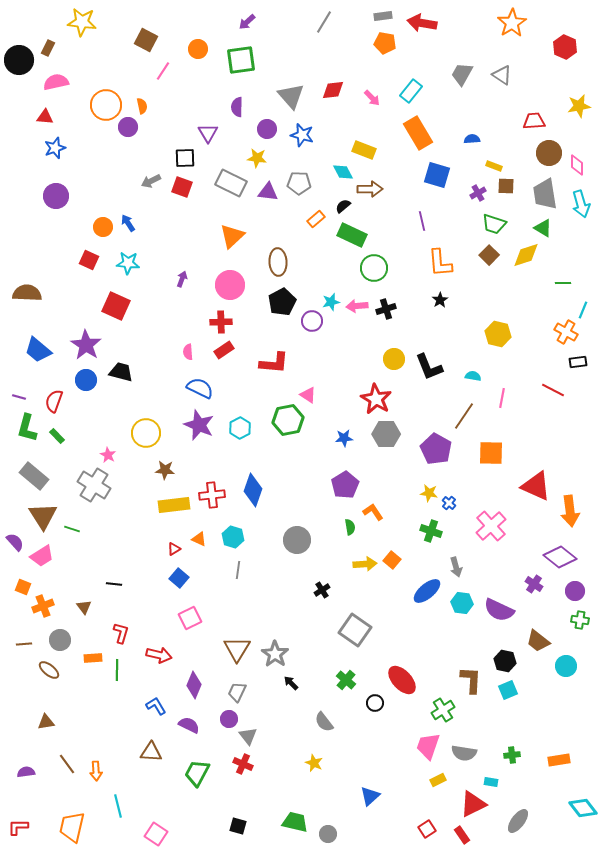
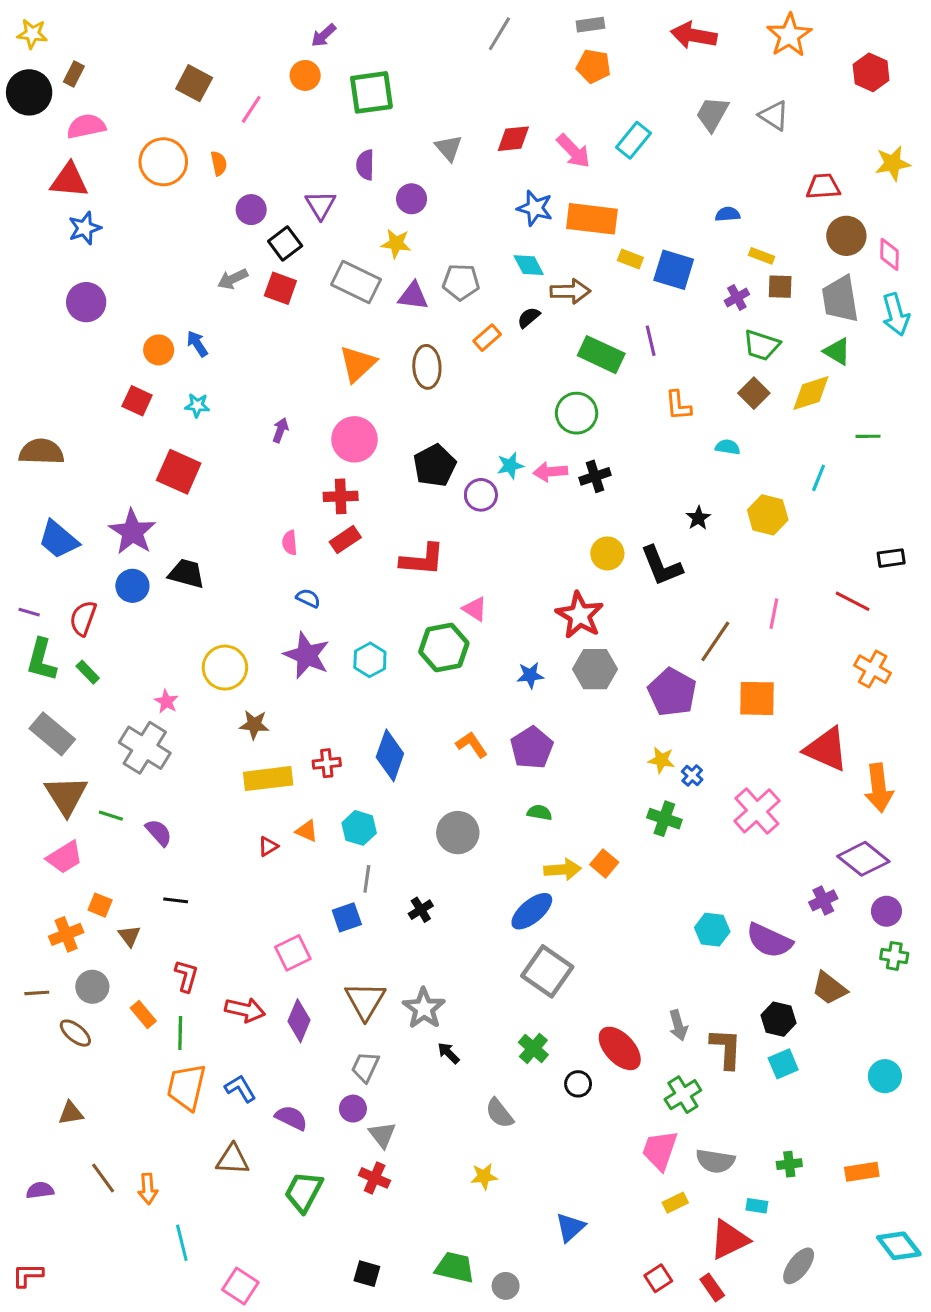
yellow star: (82, 22) -> (32, 34), moved, size x0.7
purple arrow: (247, 22) -> (324, 35), moved
red arrow: (422, 23) -> (694, 35), moved
brown square: (146, 40) -> (194, 83), moved
gray triangle: (291, 96) -> (449, 148), size x0.7
pink arrow: (372, 98) -> (573, 151), size x1.4
red triangle: (45, 117) -> (69, 180), size x1.5
purple circle: (128, 127) -> (251, 210), moved
orange rectangle: (418, 133) -> (592, 219), moved, turned -52
blue star: (302, 135) -> (535, 208), moved
yellow rectangle: (364, 150) -> (630, 259), moved, size x0.7
black square: (185, 158) -> (285, 244), turned -35
green rectangle: (352, 235) -> (601, 355), moved
brown ellipse: (278, 262) -> (427, 367), moved
cyan star: (128, 263) -> (197, 405), size x0.7
orange L-shape: (440, 263) -> (678, 405), size x0.7
black star: (440, 300) -> (698, 518), moved
cyan line: (583, 310) -> (819, 478), moved
orange cross: (566, 332) -> (873, 669), moved
cyan semicircle: (473, 376) -> (728, 447), moved
blue semicircle: (200, 388) -> (308, 598), size x0.6
red cross: (212, 495) -> (327, 763), size x0.7
orange L-shape: (373, 512) -> (472, 745), moved
green semicircle: (350, 527) -> (540, 813), turned -70
purple semicircle: (15, 542) -> (159, 833), moved
gray arrow: (456, 567) -> (678, 1025), moved
blue square: (179, 578) -> (347, 917), moved, turned 30
purple cross: (534, 584) -> (823, 900), turned 30
orange square: (23, 587) -> (100, 905), moved
black cross: (322, 590) -> (421, 910), moved
blue ellipse: (427, 591) -> (532, 911), moved
orange rectangle: (93, 658) -> (143, 1015), turned 54
cyan circle: (566, 666) -> (885, 1076), moved
purple diamond: (194, 685) -> (299, 1021), moved
yellow star: (314, 763) -> (484, 1176), turned -30
orange trapezoid: (72, 827) -> (186, 1087), moved

